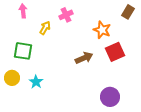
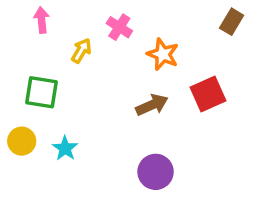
pink cross: (66, 15) -> (119, 27), turned -32
orange star: (102, 30) -> (163, 54), moved
purple circle: (110, 97) -> (156, 172), moved

